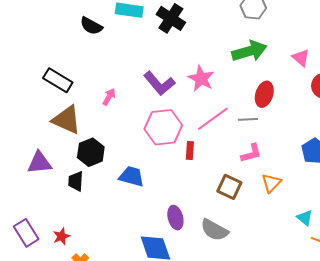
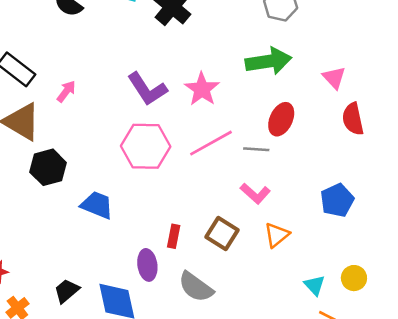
pink arrow: (109, 97) -> (66, 91), moved
red rectangle: (190, 150) -> (174, 236), moved
pink L-shape: (251, 153) -> (255, 194), turned 50
black trapezoid: (76, 181) -> (67, 291), moved, turned 40

